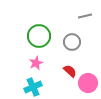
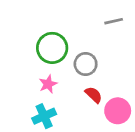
gray circle: (72, 42) -> (86, 64), moved

